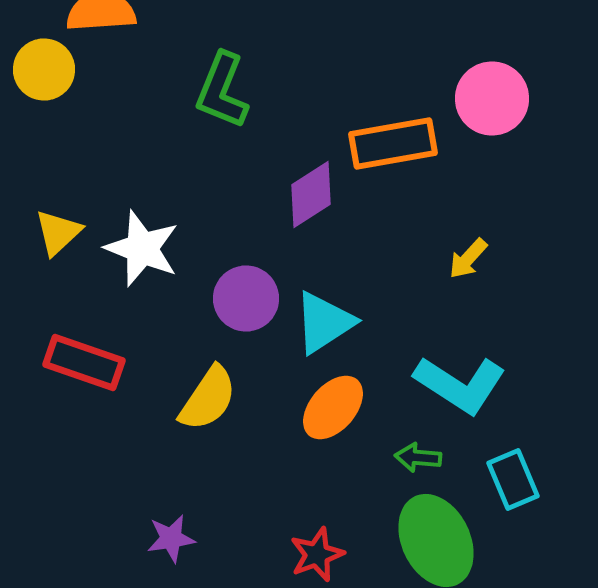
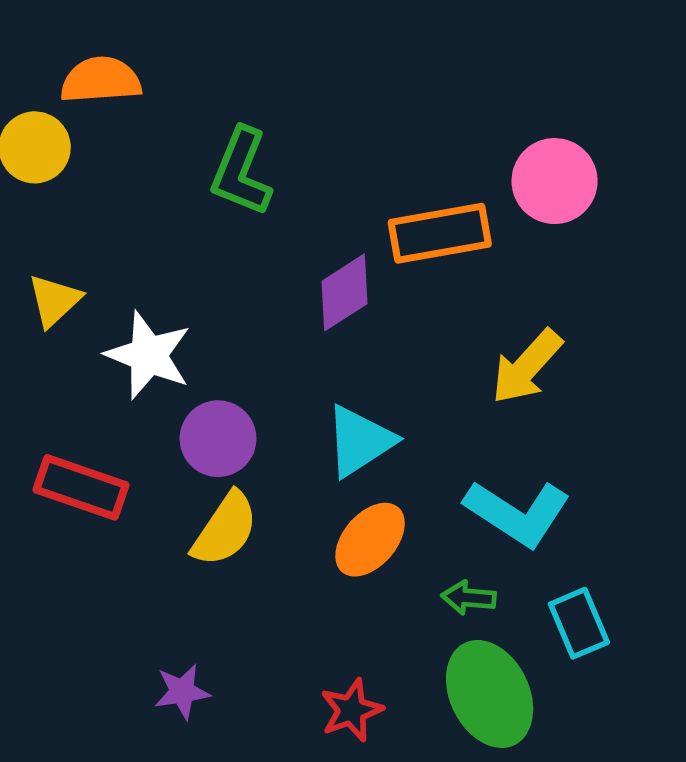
yellow triangle: (58, 232) -> (54, 301), moved
yellow arrow: (468, 258) -> (527, 367), size x1.6
purple circle: (246, 298) -> (218, 439), moved

